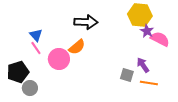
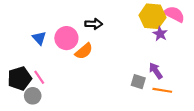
black arrow: (86, 22) -> (94, 24), size x0.7
pink semicircle: (160, 39) -> (174, 14), moved
pink line: (36, 48) -> (39, 77), moved
pink circle: (59, 59) -> (66, 38), moved

